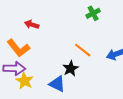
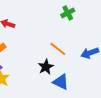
blue triangle: (57, 84) -> (61, 82), moved

